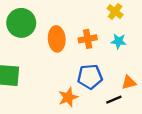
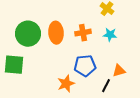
green circle: (21, 23) -> (28, 34), moved
black line: (114, 100) -> (106, 86), turned -40

